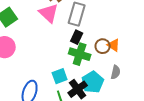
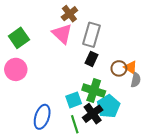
green cross: (80, 54) -> (94, 91), moved
gray semicircle: (116, 72) -> (136, 80), moved

